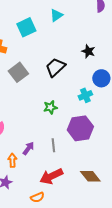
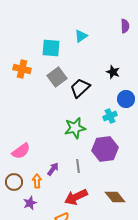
cyan square: (26, 27) -> (51, 48), turned 30
gray square: (18, 72) -> (57, 77), moved
green star: (50, 107) -> (75, 128), size x1.5

